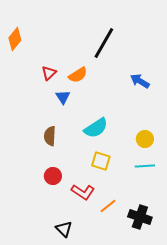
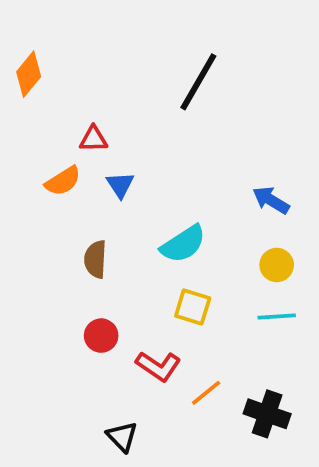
red triangle: (49, 73) -> (93, 139), turned 42
orange semicircle: (78, 75) -> (63, 181), moved
blue arrow: (140, 81) -> (271, 200), moved

